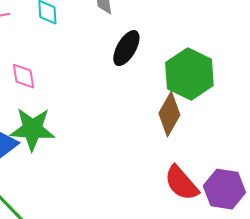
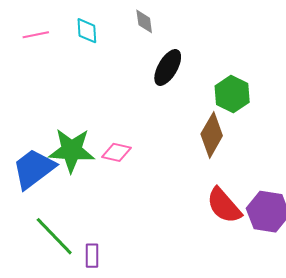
green hexagon: (189, 74) -> (232, 94), size x0.7
pink diamond: (23, 76) -> (117, 152), moved, turned -68

